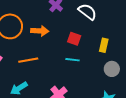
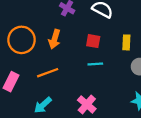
orange arrow: (40, 31) -> (54, 39), turned 114

